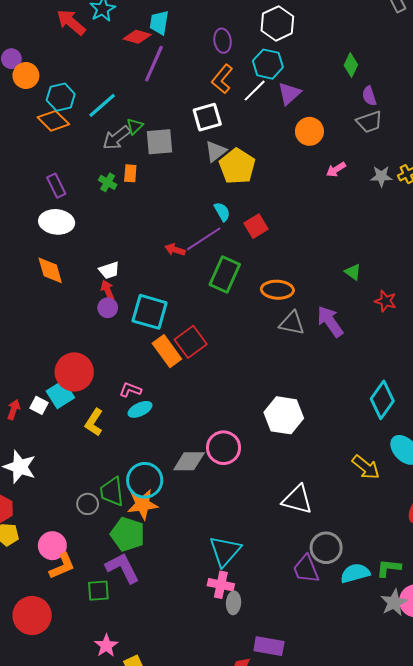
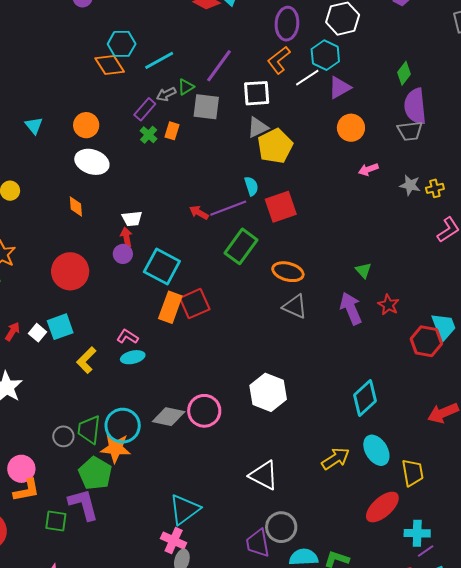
purple ellipse: (223, 41) -> (287, 24), size x1.4
purple line: (154, 64) -> (219, 66), moved
orange circle: (26, 76) -> (86, 125), moved
purple semicircle: (369, 96) -> (415, 106), size x1.8
gray arrow: (117, 138) -> (166, 94), size x0.7
purple rectangle: (56, 186) -> (145, 109), moved, turned 55
red square: (256, 226) -> (281, 207), size x1.4
orange diamond: (50, 270) -> (76, 207), size x0.7
purple arrow: (330, 321) -> (351, 308), moved
orange rectangle: (167, 351) -> (170, 307), turned 44
red circle: (74, 372) -> (70, 271), moved
yellow arrow: (366, 467) -> (336, 459), turned -84

